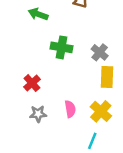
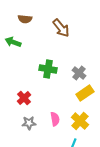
green arrow: (38, 14) -> (13, 42), moved
yellow rectangle: (107, 77) -> (85, 93), turned 54

